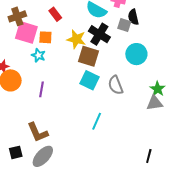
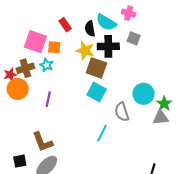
brown cross: (17, 16) -> (25, 68), moved
black semicircle: (133, 17) -> (90, 29), moved
black cross: (99, 34) -> (108, 46), turned -35
cyan circle: (136, 54) -> (144, 94), moved
gray semicircle: (116, 85) -> (122, 112), moved

